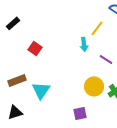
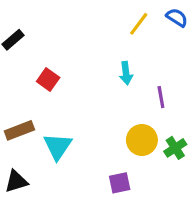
yellow line: (97, 28) -> (139, 24), moved
purple line: (106, 59) -> (161, 97), turned 48

